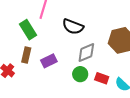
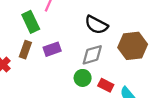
black semicircle: (73, 27) -> (96, 25), moved
purple rectangle: (49, 61) -> (52, 49), moved

